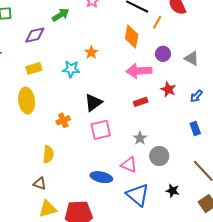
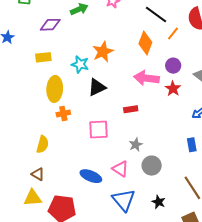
orange star: (91, 52) -> (103, 52), size x1.5
red star: (168, 89) -> (173, 89), moved
yellow ellipse: (27, 101) -> (55, 89), moved
red rectangle: (141, 102) -> (131, 109), moved
black triangle: (93, 103) -> (97, 87), moved
brown triangle: (40, 184) -> (38, 174), moved

